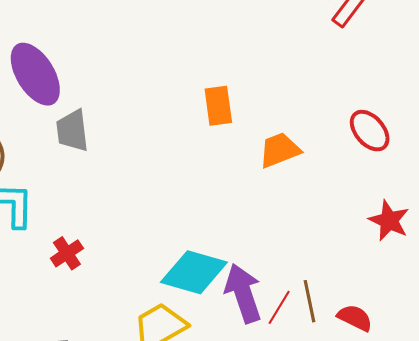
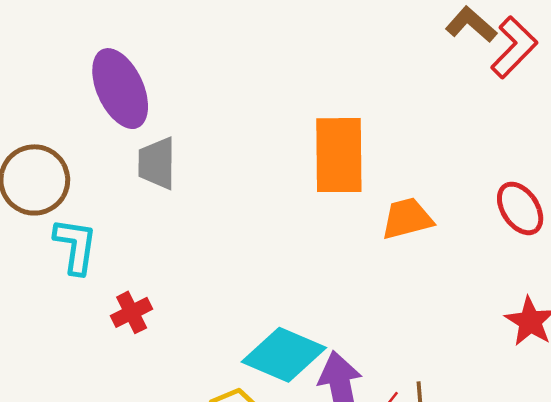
orange rectangle: (218, 106) -> (339, 155), size x1.6

